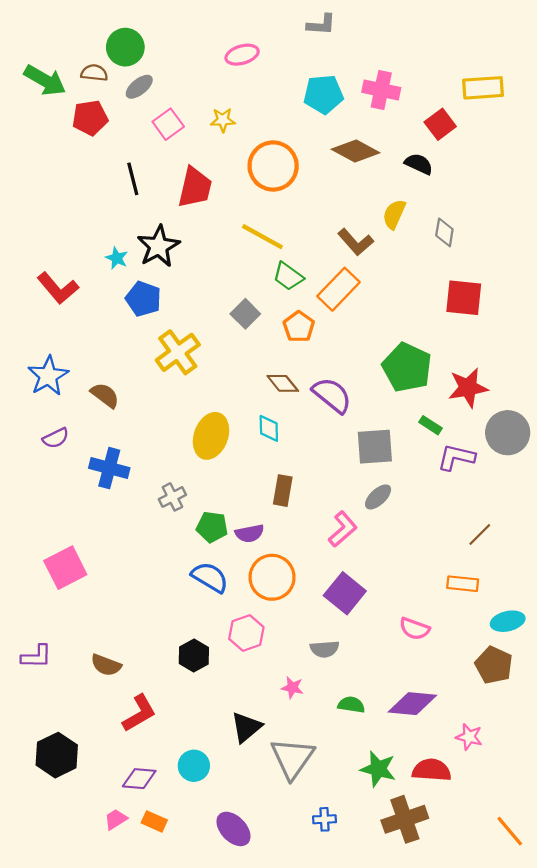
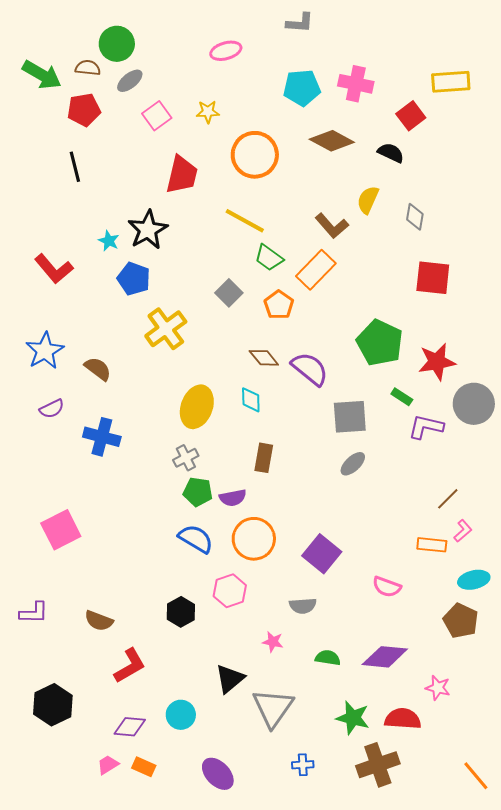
black line: (133, 179) -> (75, 167), moved
gray cross: (172, 497) -> (186, 458), moved
pink L-shape: (343, 529) -> (463, 531), moved, size x0.7

